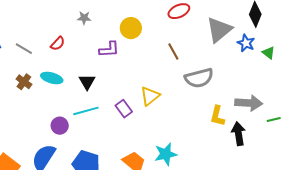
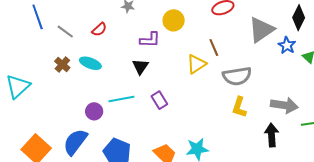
black triangle: (87, 82) -> (140, 67), moved
yellow triangle: (150, 96) -> (196, 64), moved
yellow L-shape: (217, 116) -> (239, 107), moved

